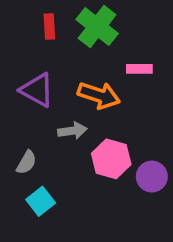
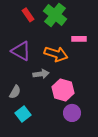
red rectangle: (49, 26) -> (28, 15), turned -32
purple circle: (152, 177) -> (72, 113), moved

